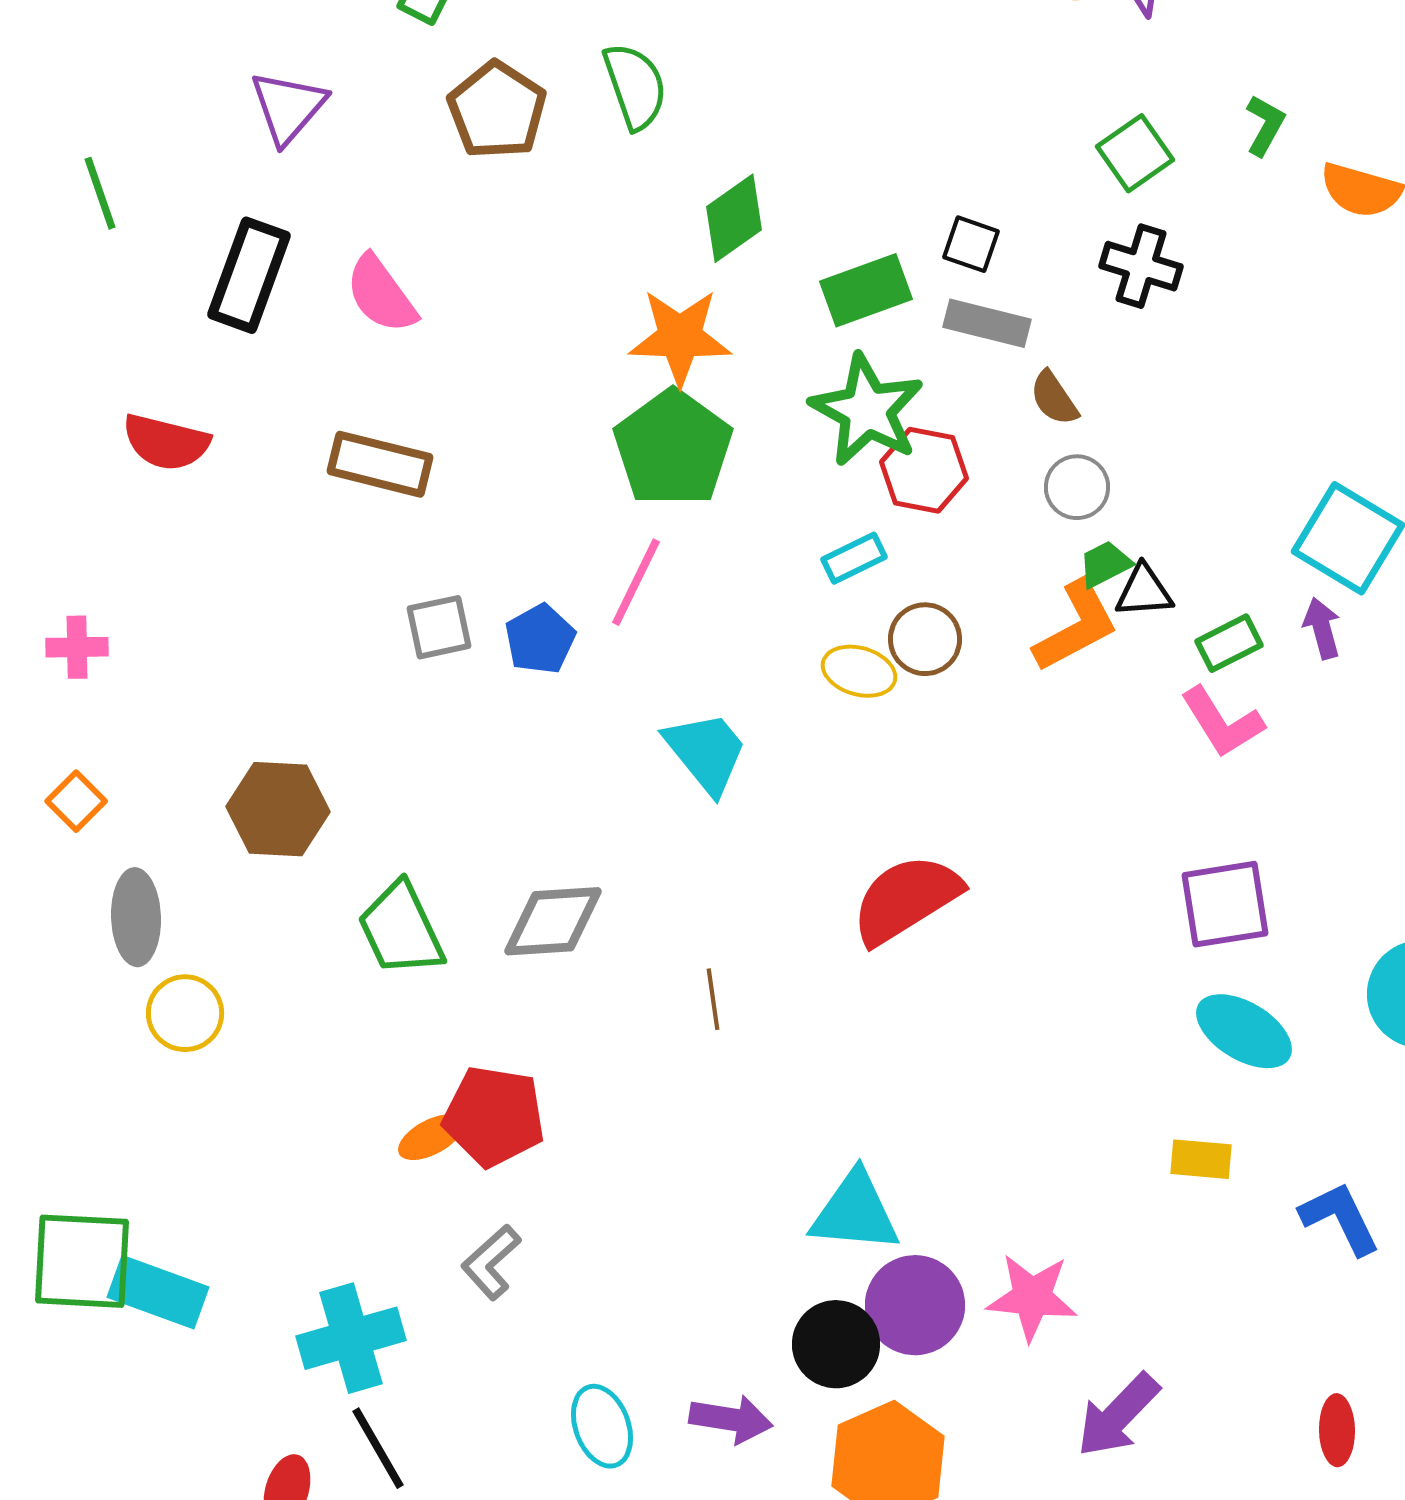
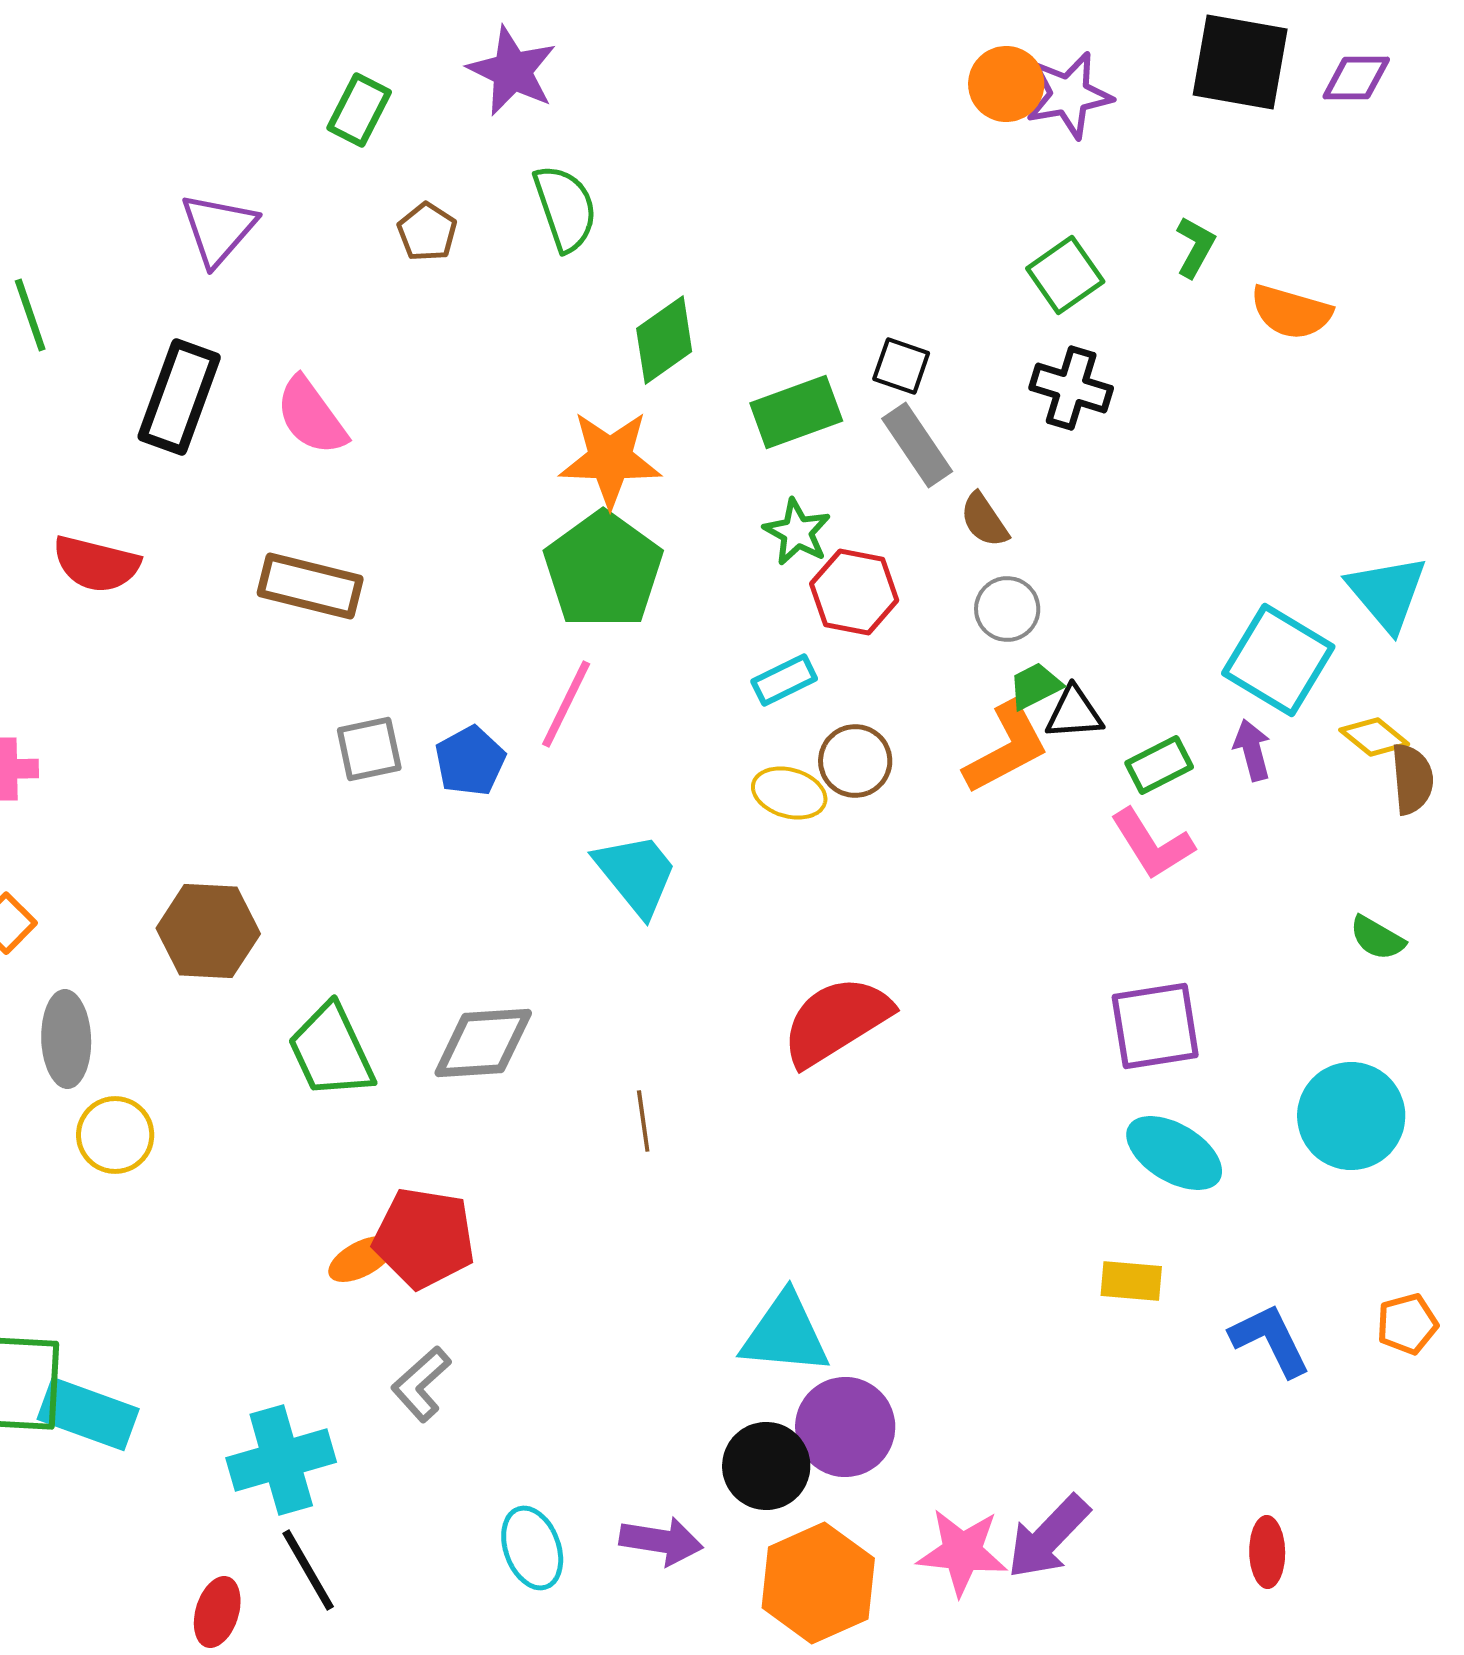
brown pentagon: (497, 110) -> (427, 232), size x0.6
gray rectangle: (987, 323) -> (917, 445), turned 42
green star: (867, 410) -> (797, 532), size x0.6
pink star: (1032, 1297) -> (962, 1552), moved

